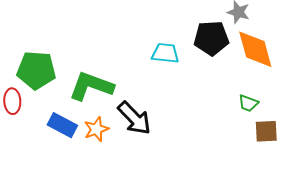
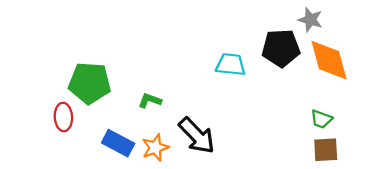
green L-shape: (91, 86) -> (150, 101), size x0.5
brown square: (266, 131) -> (326, 150), moved

